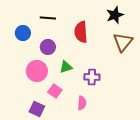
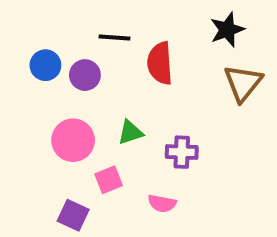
black line: (48, 18) -> (115, 38), moved
purple circle: (48, 47) -> (85, 75), moved
pink square: (55, 91) -> (109, 180), turned 32
pink semicircle: (82, 103) -> (162, 203), turned 96

